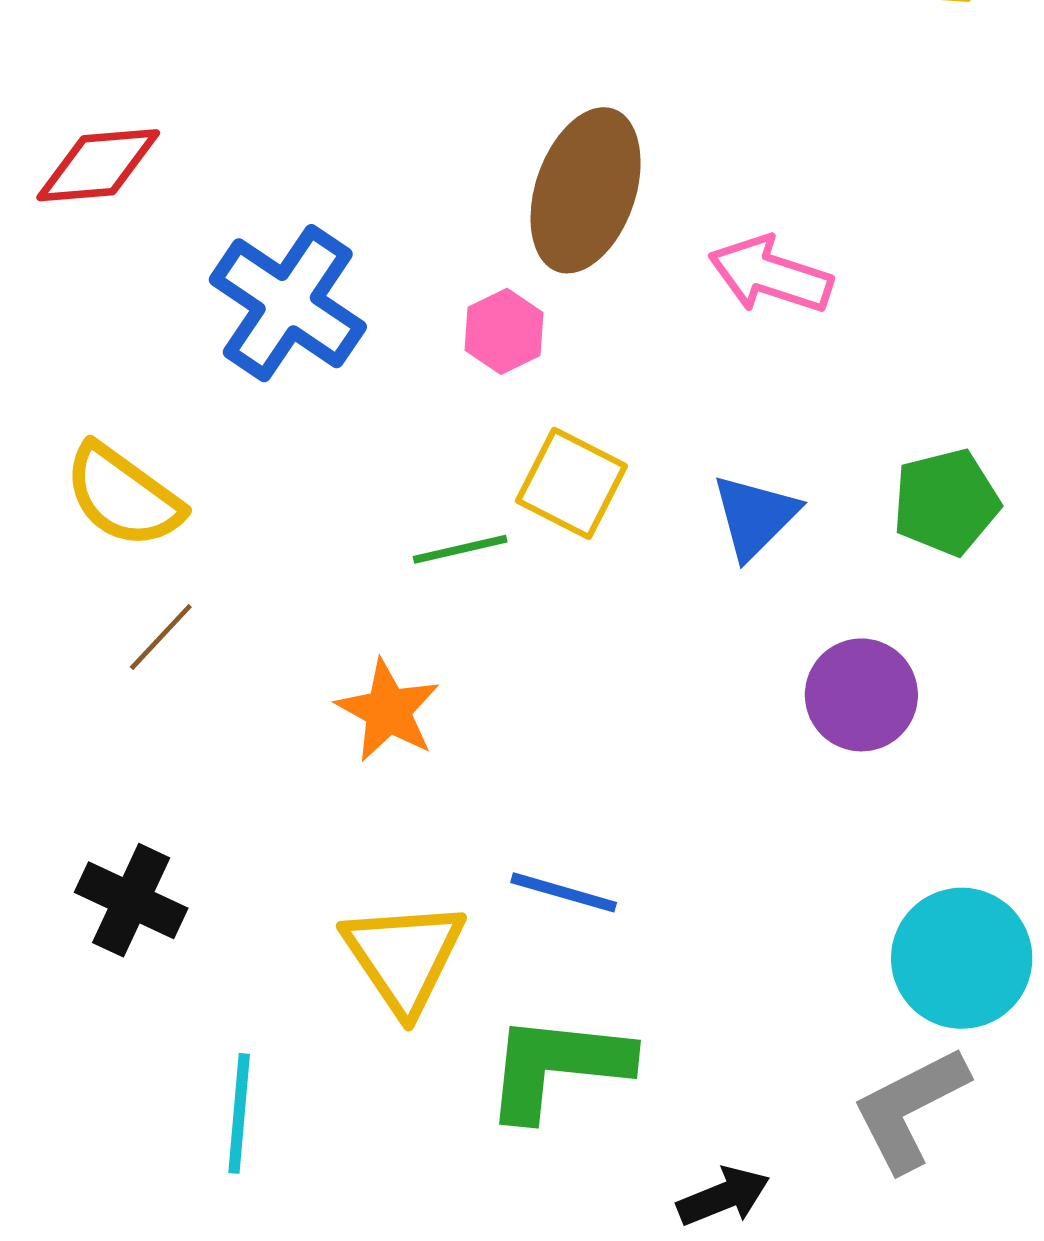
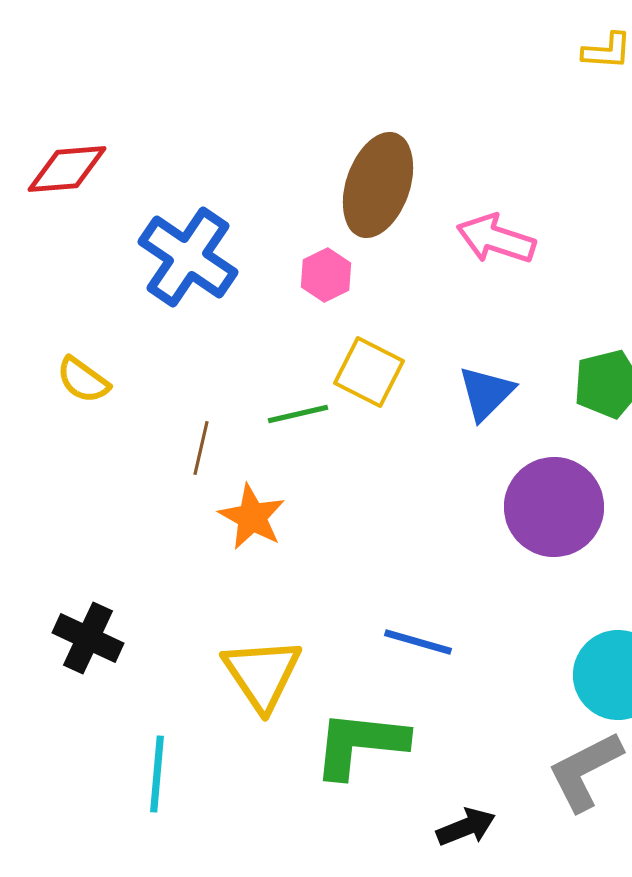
yellow semicircle: (123, 496) -> (83, 380), size x0.7
brown line: (161, 637) -> (201, 448), moved, turned -30
purple circle: (861, 695) -> (554, 507), size x1.4
blue line: (564, 892) -> (418, 642), moved

